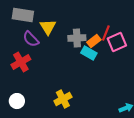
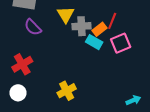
yellow triangle: (48, 27) -> (66, 15), moved
pink square: (117, 42) -> (121, 43), moved
red cross: (21, 62) -> (22, 64), moved

